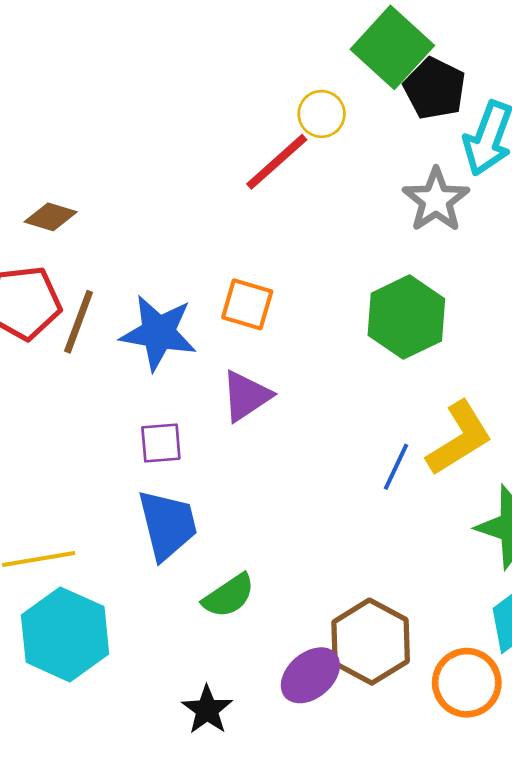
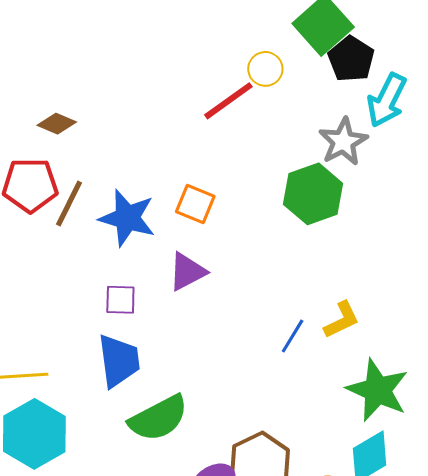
green hexagon: (406, 317) -> (313, 194), moved
yellow L-shape: (459, 438) -> (342, 320), size x0.7
green semicircle: (229, 596) -> (158, 418), size x1.5

